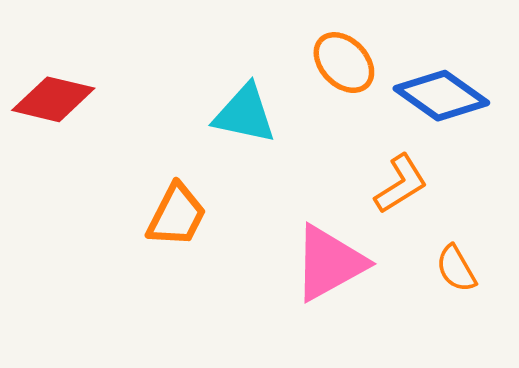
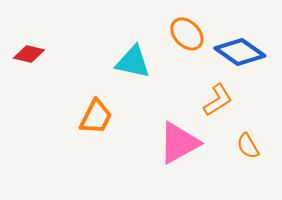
red diamond: (53, 99) -> (29, 54), size x0.7

